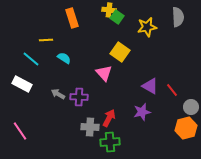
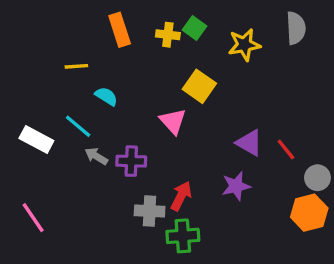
yellow cross: (109, 10) -> (168, 35), moved
cyan line: (31, 59) -> (78, 126), moved

